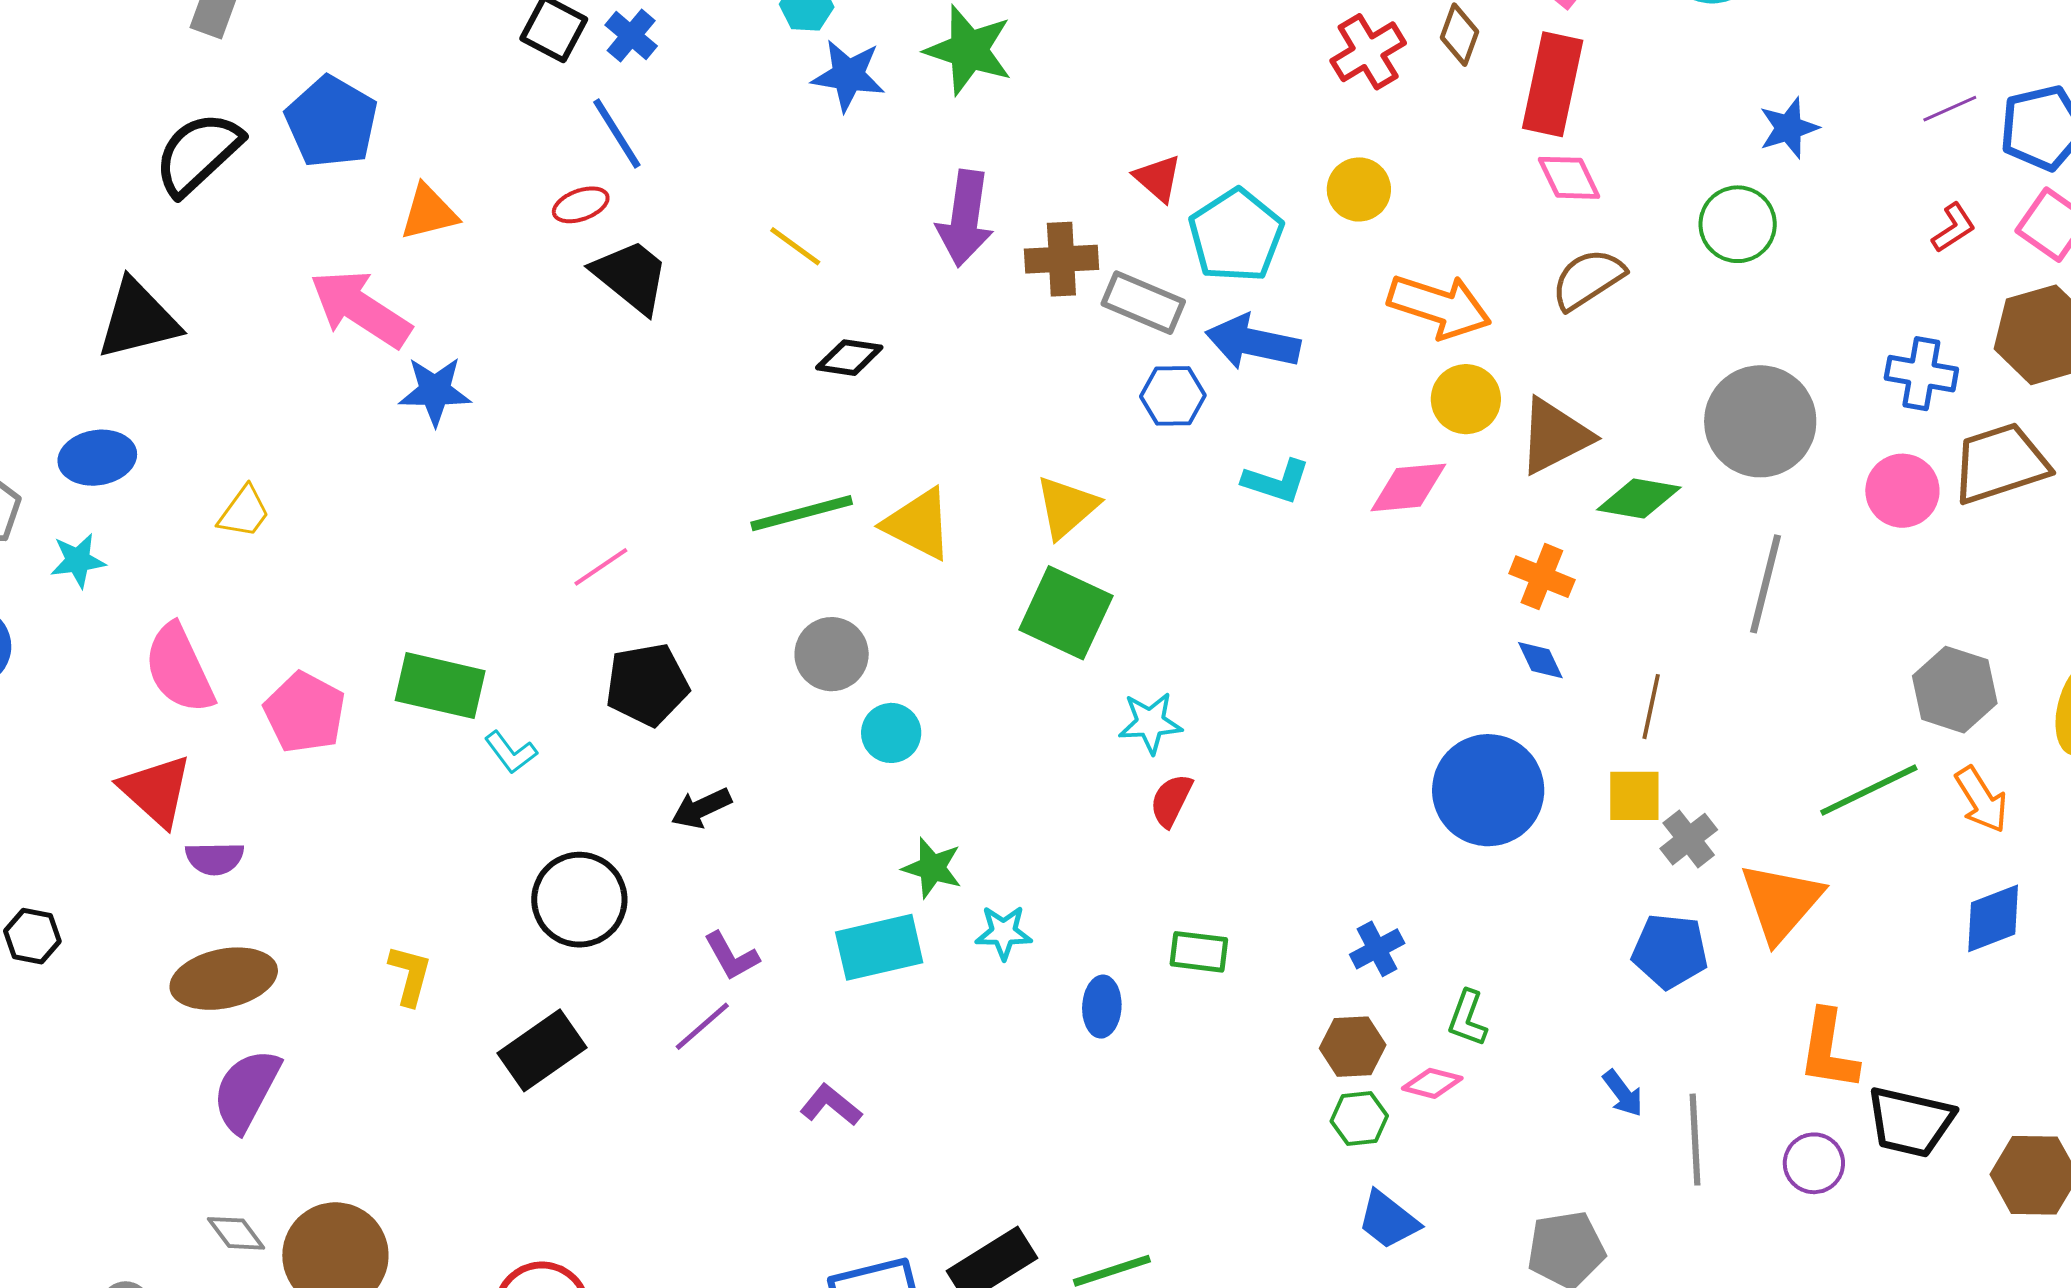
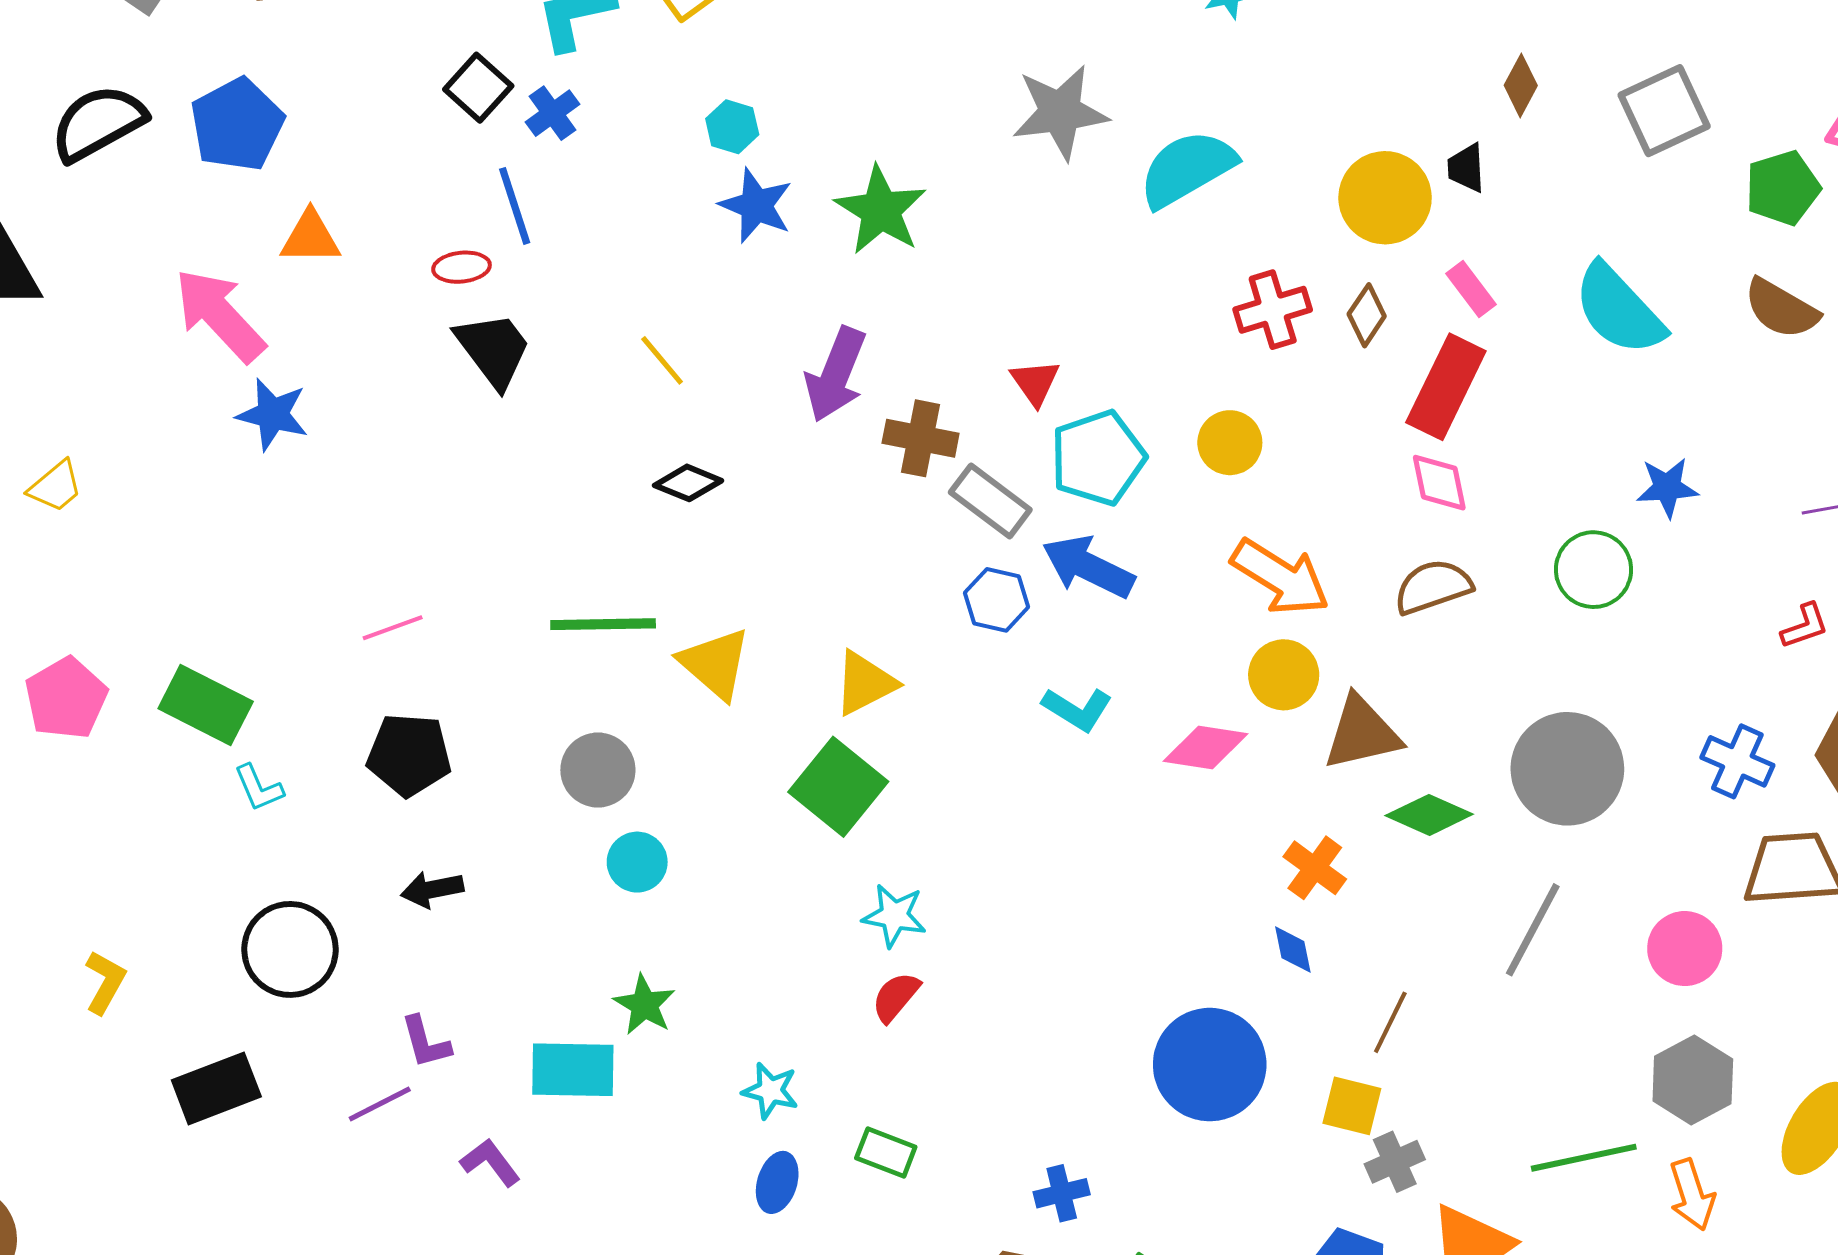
pink circle: (1902, 491) -> (1685, 949), moved
cyan star: (1004, 932) -> (770, 1091), moved
purple L-shape: (831, 1105) -> (490, 1162), moved

